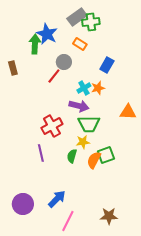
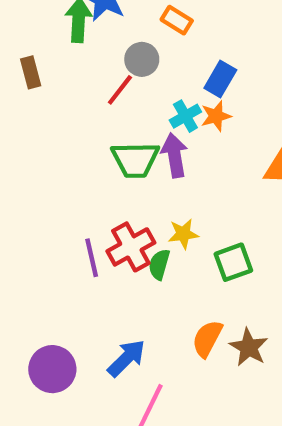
blue rectangle: (107, 65) -> (220, 79), moved
purple arrow: (79, 106) -> (175, 155), turned -114
green trapezoid: (89, 124) -> (135, 160), moved
red cross: (52, 126) -> (131, 247), moved
orange semicircle: (94, 160) -> (207, 339), moved
brown star: (109, 216) -> (249, 347), moved, turned 30

